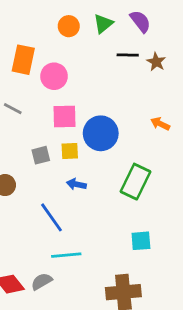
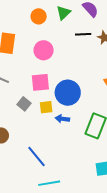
pink circle: (54, 76) -> (44, 50), moved
gray square: (41, 155) -> (24, 104), moved, turned -32
blue arrow: (76, 184) -> (62, 119), moved

